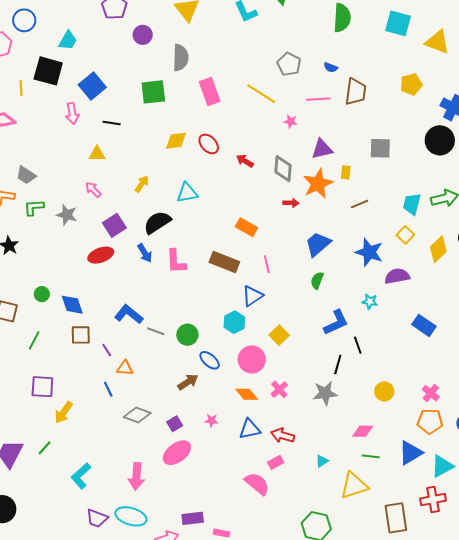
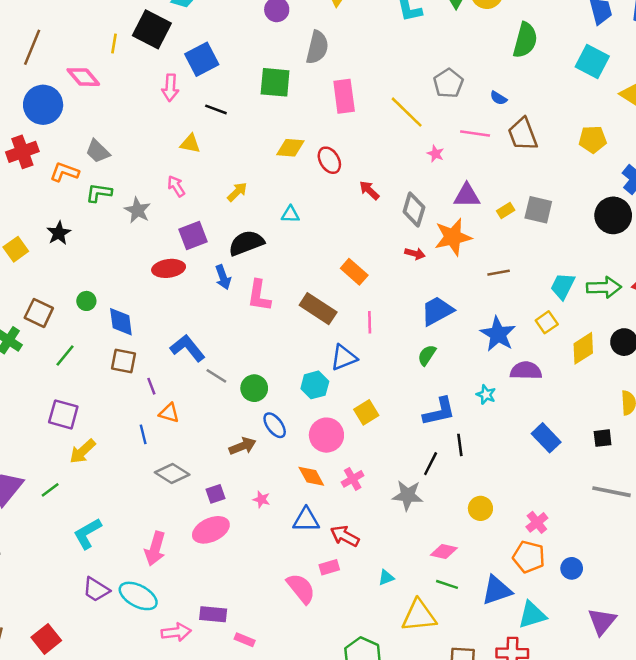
brown trapezoid: (356, 92) -> (523, 134), turned 140
yellow rectangle: (346, 172) -> (506, 210), moved, turned 40
cyan triangle: (187, 193) -> (290, 214), size x0.7

